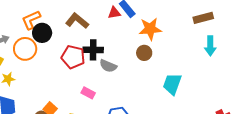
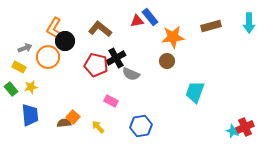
brown rectangle: (203, 18) -> (211, 26), moved
orange L-shape: (31, 20) -> (54, 28), turned -35
cyan arrow: (210, 46) -> (249, 23), moved
black cross: (93, 50) -> (116, 58), turned -30

